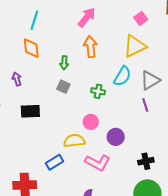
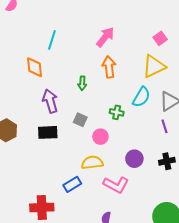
orange diamond: (31, 48) -> (34, 67), moved
purple arrow: (17, 79) -> (50, 101), moved, size x1.6
gray square: (63, 87) -> (80, 120), moved
pink circle: (91, 122) -> (100, 137), moved
black cross: (146, 161) -> (167, 161), moved

